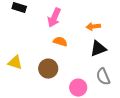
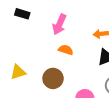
yellow triangle: (15, 63) -> (18, 72), turned -35

